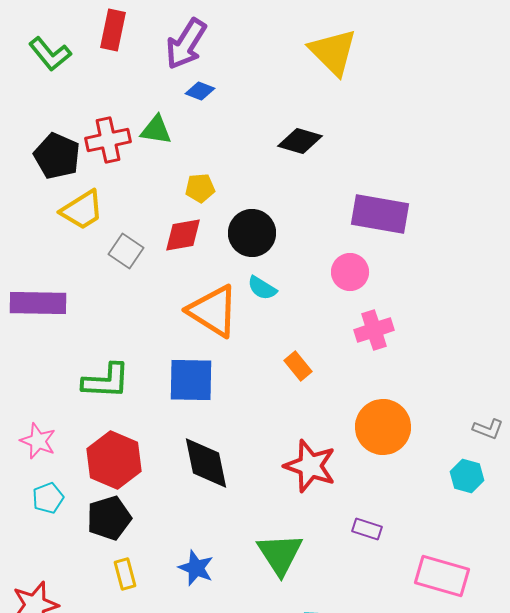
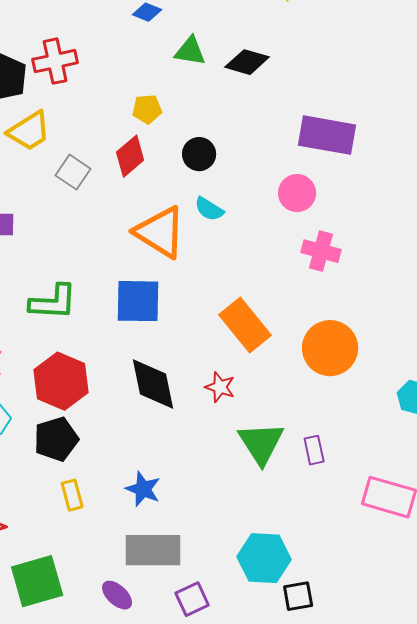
green triangle: (156, 130) -> (190, 51), moved
black circle: (252, 233) -> (199, 154), size x0.7
red diamond: (183, 235) -> (130, 156), turned -30
pink cross: (374, 330) -> (321, 251), turned 33
orange rectangle: (298, 366) -> (245, 325), moved, size x1.8
red star: (310, 466) -> (220, 387), moved, size x0.6
purple rectangle: (367, 529) -> (314, 450), turned 60
green triangle: (280, 554) -> (261, 443), moved

